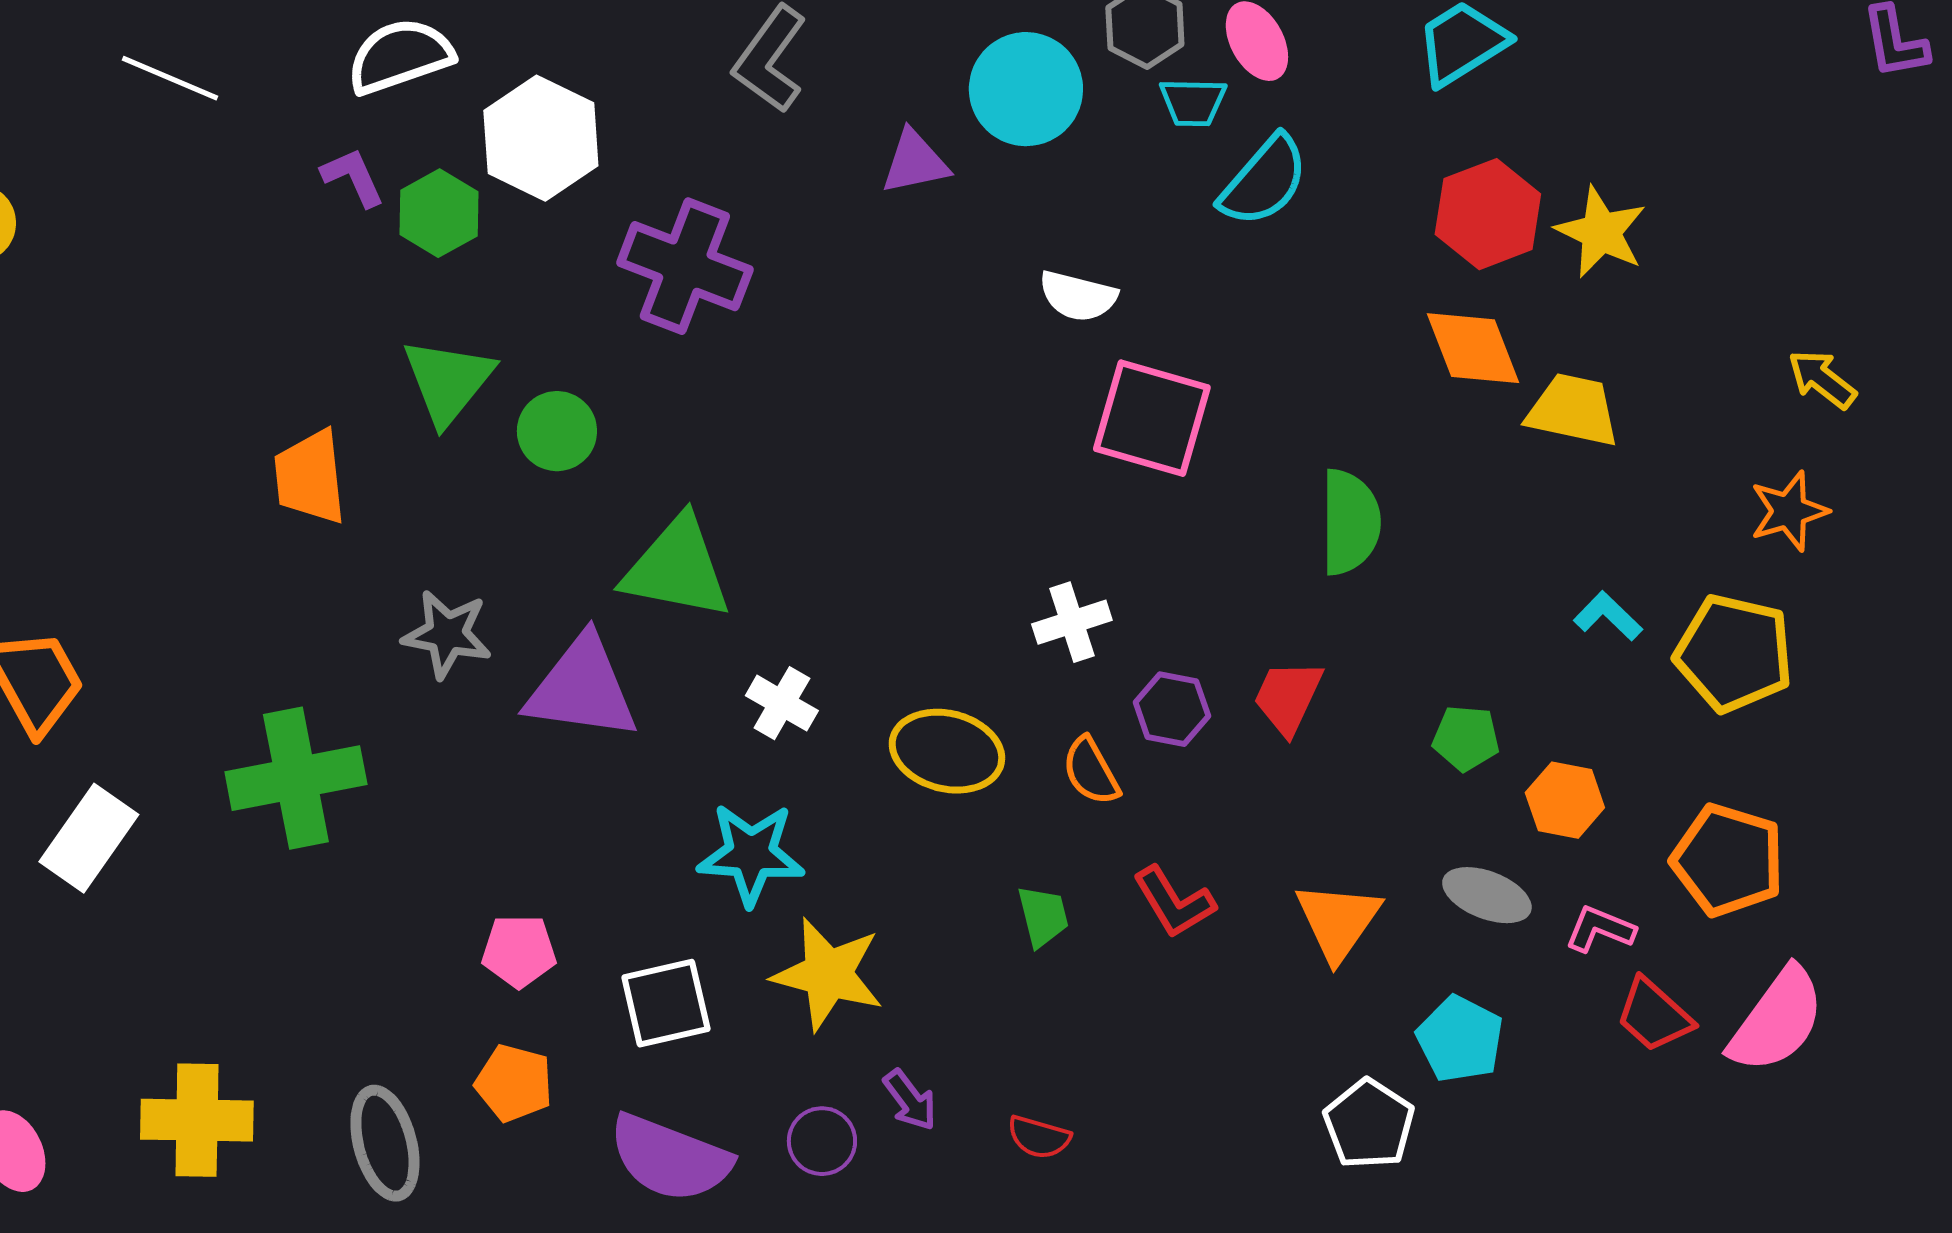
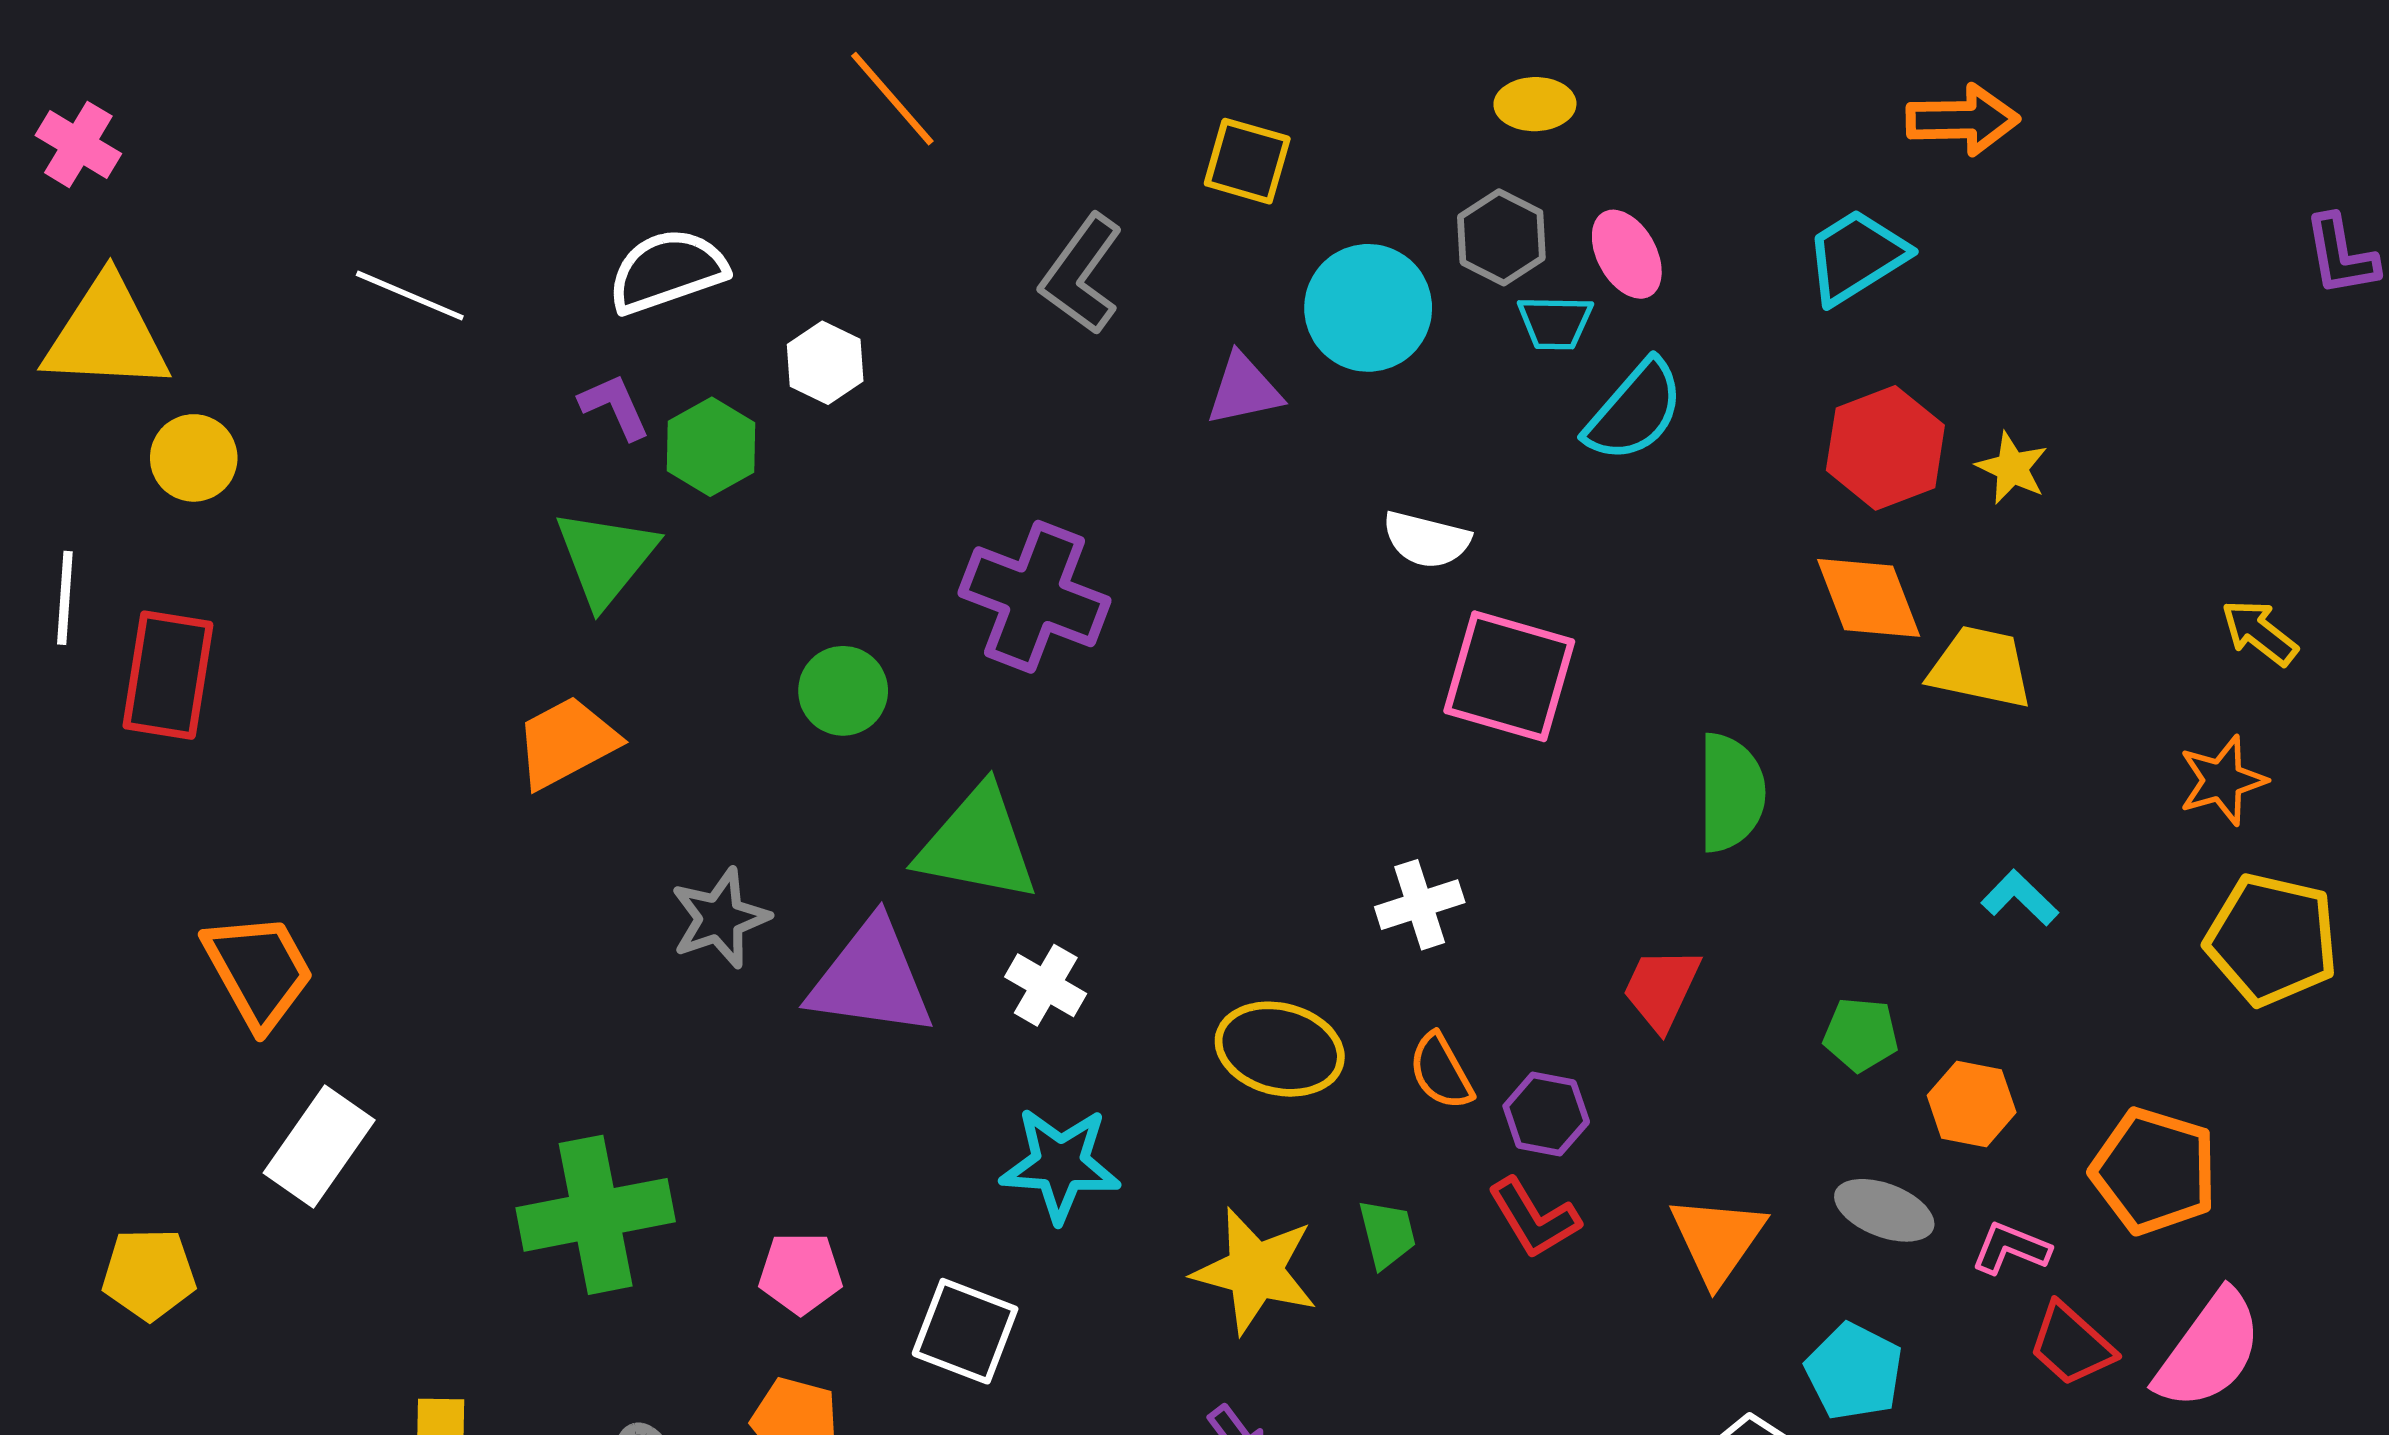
white hexagon: (541, 138) -> (825, 363), size x0.6
yellow star: (1601, 232) -> (2012, 468), size x0.7
purple cross: (685, 266) -> (1035, 597), moved
green triangle: (448, 381) -> (606, 558), moved
orange trapezoid: (310, 477) -> (567, 742), turned 68
gray star: (447, 634) -> (720, 918), turned -30
yellow pentagon: (1734, 653) -> (2272, 939), moved
white cross: (782, 703) -> (1046, 985), moved
purple hexagon: (1172, 709) -> (1546, 1114), moved
green cross: (296, 778) -> (596, 1215), moved
yellow star: (828, 974) -> (1255, 1271), moved
white square: (666, 1003) -> (965, 1331), turned 34

